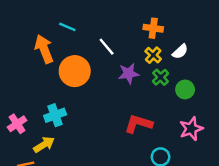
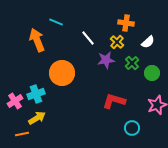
yellow cross: (153, 55) -> (117, 42), moved
orange circle: (75, 71) -> (62, 73), moved
cyan cross: (55, 115) -> (36, 94), moved

